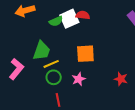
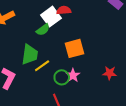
green semicircle: (56, 21) -> (43, 30), moved
green circle: (54, 77) -> (62, 77), moved
red star: (121, 79) -> (110, 73), moved

